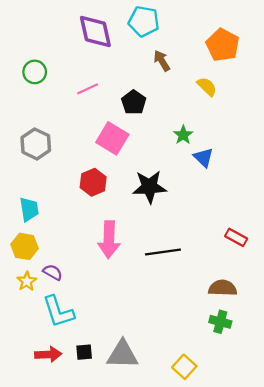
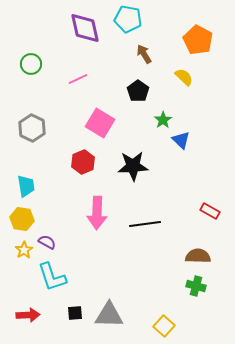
black pentagon: (134, 102) -> (138, 91), moved
red arrow: (48, 354) -> (28, 315), moved

